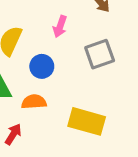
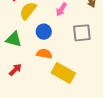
orange semicircle: (34, 102) -> (44, 54), moved

